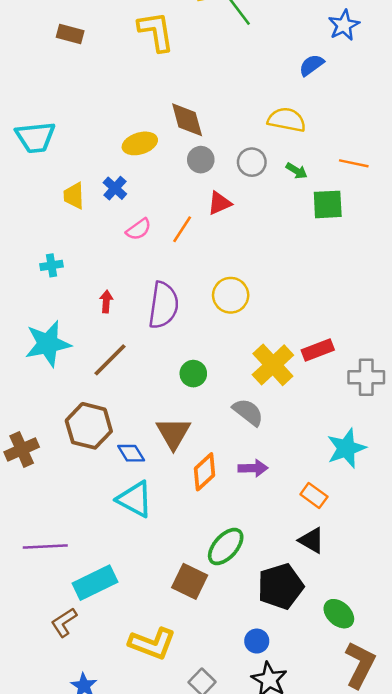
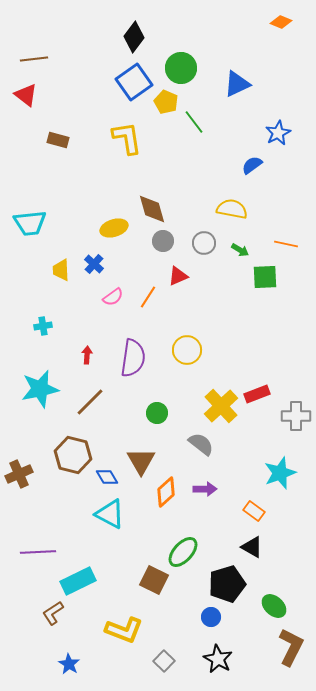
blue circle: (257, 641) -> (211, 617), moved

